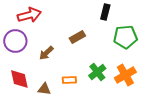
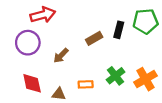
black rectangle: (105, 12) -> (119, 30), moved
green pentagon: (125, 37) -> (145, 21), moved

